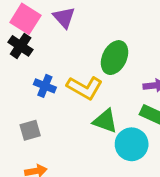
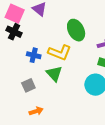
green ellipse: (115, 58) -> (76, 30), turned -45
green triangle: (105, 121) -> (54, 74), moved, turned 36

